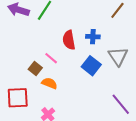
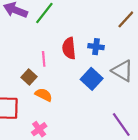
gray triangle: (118, 56) -> (122, 71), turned -30
pink line: (51, 58) -> (44, 59), moved, turned 40

